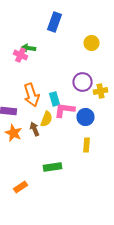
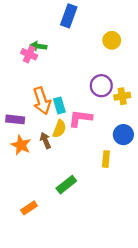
cyan rectangle: (54, 99) -> (59, 105), moved
blue circle: (86, 117) -> (123, 135), moved
green rectangle: (52, 167) -> (66, 185), turned -30

